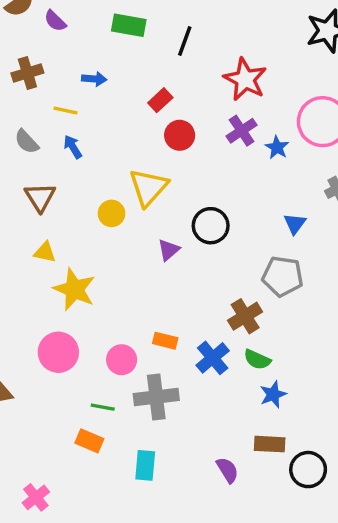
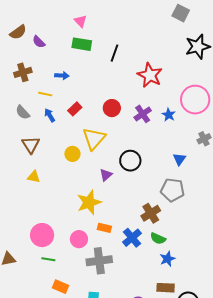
red rectangle: (160, 100) -> (75, 109), moved
purple cross: (242, 131) -> (143, 114), moved
yellow star: (74, 289) -> (89, 202), moved, turned 30
green line: (103, 407) -> (48, 259), moved

